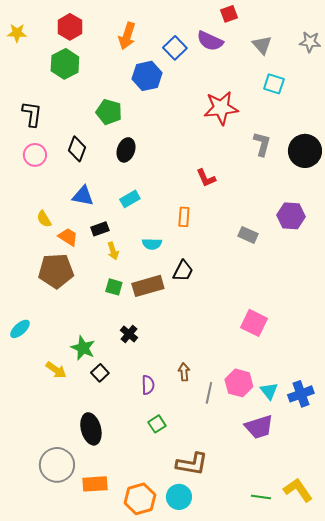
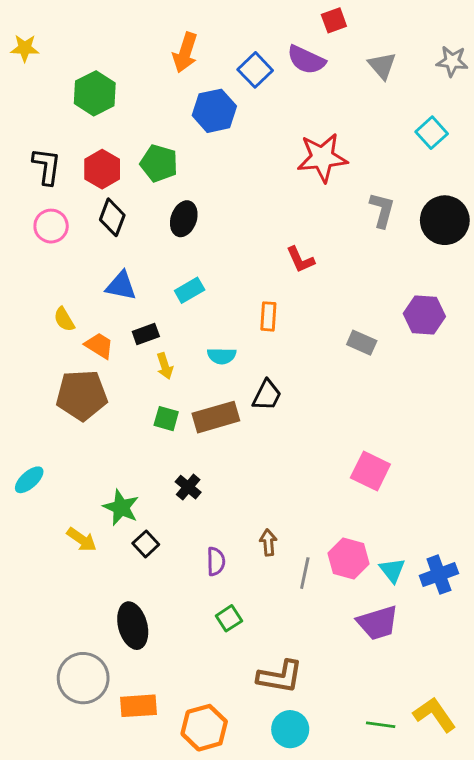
red hexagon: (70, 27) -> (102, 169), moved
cyan square: (274, 84) -> (432, 133), moved, turned 30
cyan circle: (179, 497) -> (290, 729), moved

